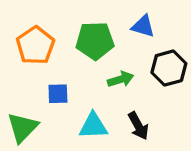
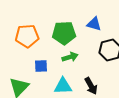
orange pentagon: (35, 45) -> (27, 36), turned 30
green arrow: (121, 79) -> (70, 57), moved

